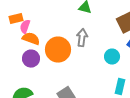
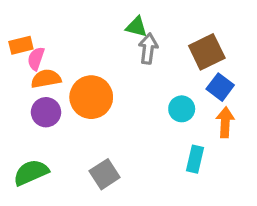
gray arrow: (82, 38) -> (148, 49), moved
orange semicircle: (31, 39) -> (46, 79), turned -30

